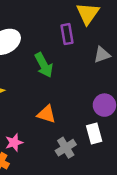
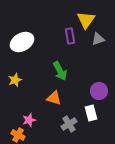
gray triangle: (102, 55) -> (98, 39), moved
green arrow: (44, 65) -> (60, 71), moved

